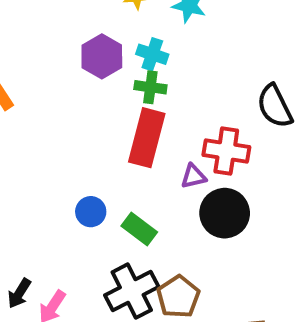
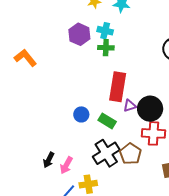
red rectangle: (147, 138) -> (118, 87), moved
red cross: (226, 151) -> (154, 133), moved
purple triangle: (193, 176) -> (130, 106), moved

